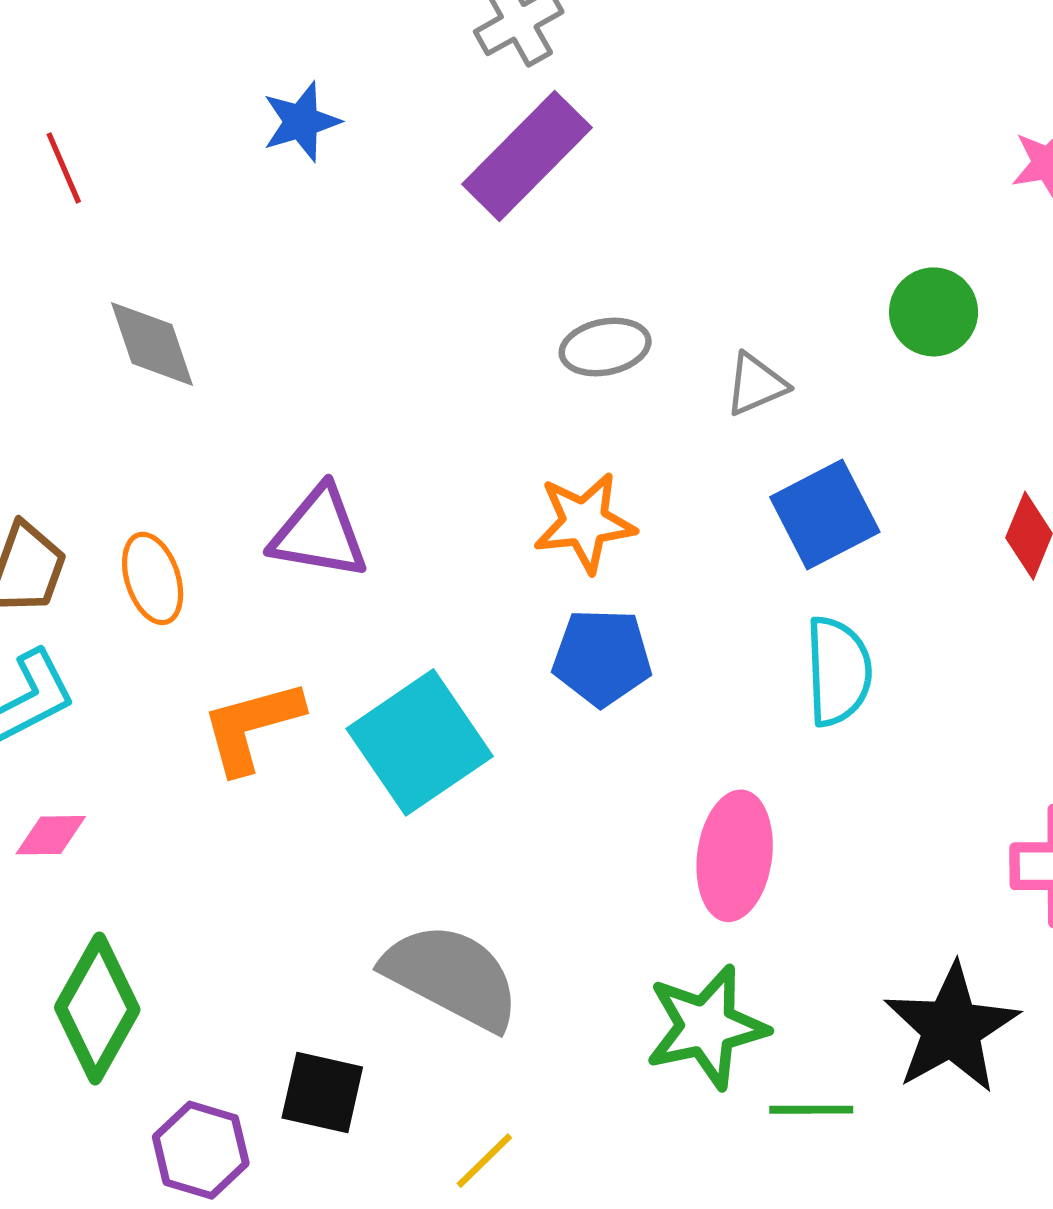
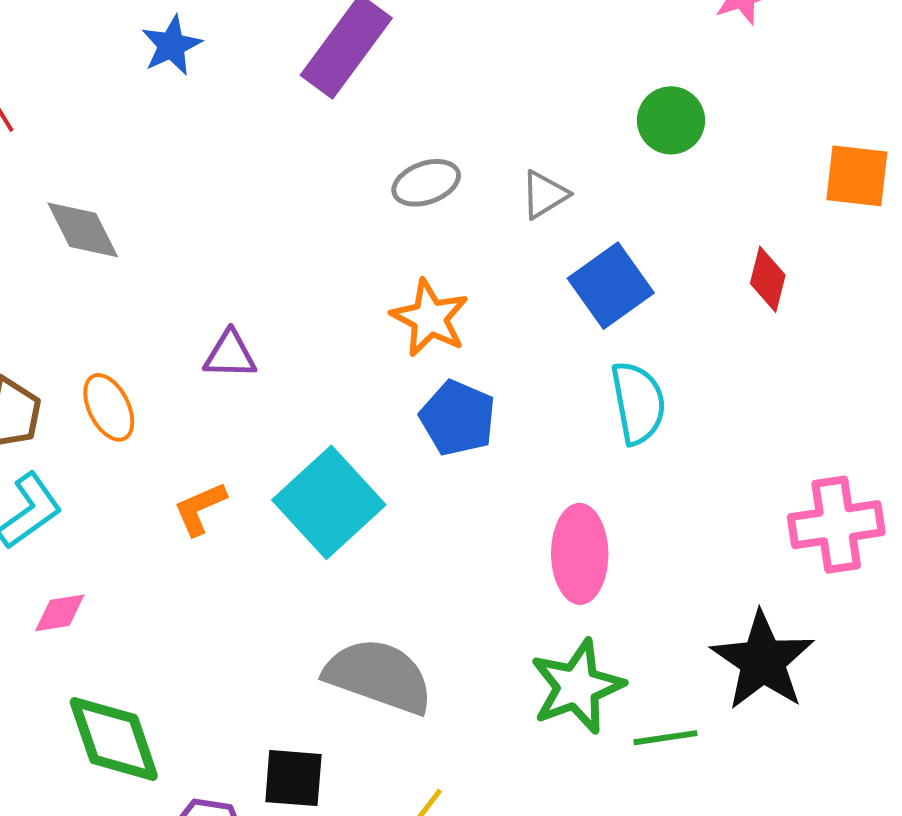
orange star: (585, 523) -> (430, 318), turned -30
purple triangle: (319, 533) -> (230, 355), size x0.7
blue pentagon: (602, 657) -> (458, 418), turned 30
orange L-shape: (252, 726) -> (200, 509), size x0.7
green diamond: (97, 1008) -> (114, 739), turned -40

